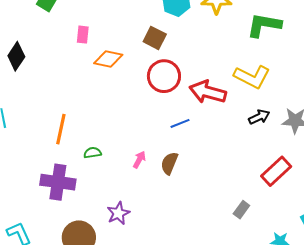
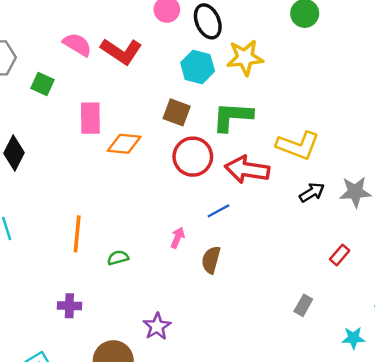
green L-shape: (264, 25) -> (232, 117), moved
pink rectangle: (83, 35) -> (90, 118), size x1.5
pink arrow: (139, 160) -> (178, 238), moved
red rectangle: (276, 171) -> (340, 255), size x0.6
purple cross: (58, 182) -> (69, 306), moved, size x0.6

